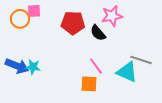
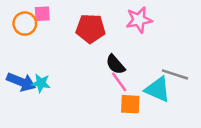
black semicircle: (98, 33) -> (115, 65), moved
orange square: (89, 84) -> (130, 104), moved

